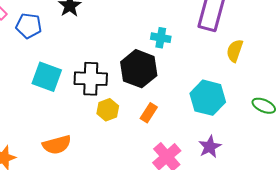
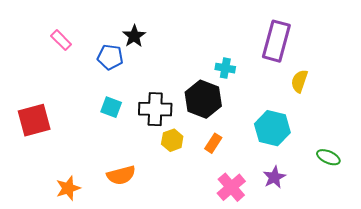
blue pentagon: (29, 26) -> (110, 57), moved
cyan square: (47, 77) -> (111, 107), size x0.7
green ellipse: (264, 106) -> (328, 157), moved

